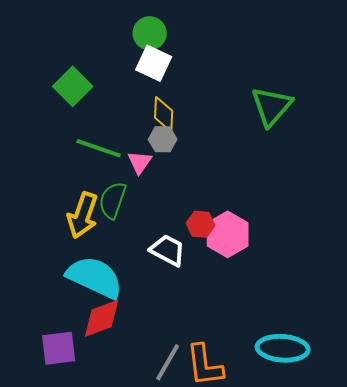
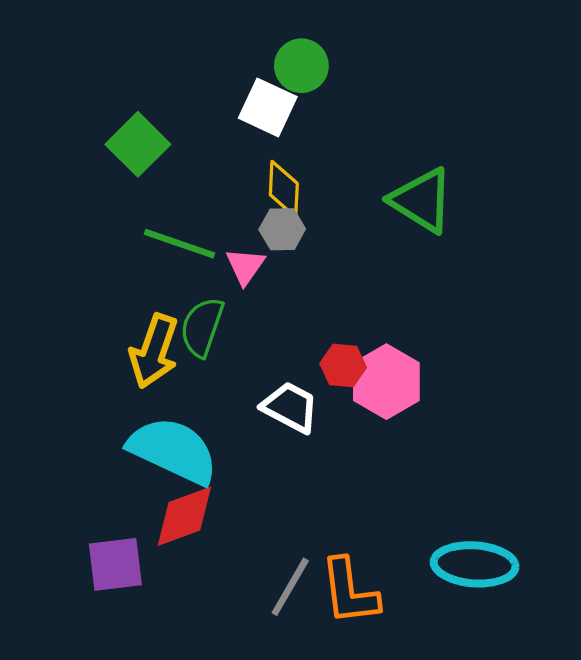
green circle: (150, 33) -> (301, 66), moved
green triangle: (272, 106) -> (422, 200), moved, turned -39

